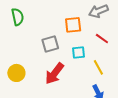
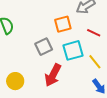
cyan square: (79, 53) -> (73, 50), size x1.5

